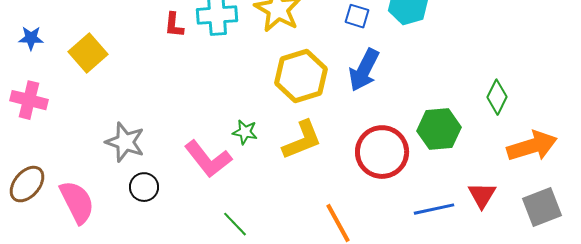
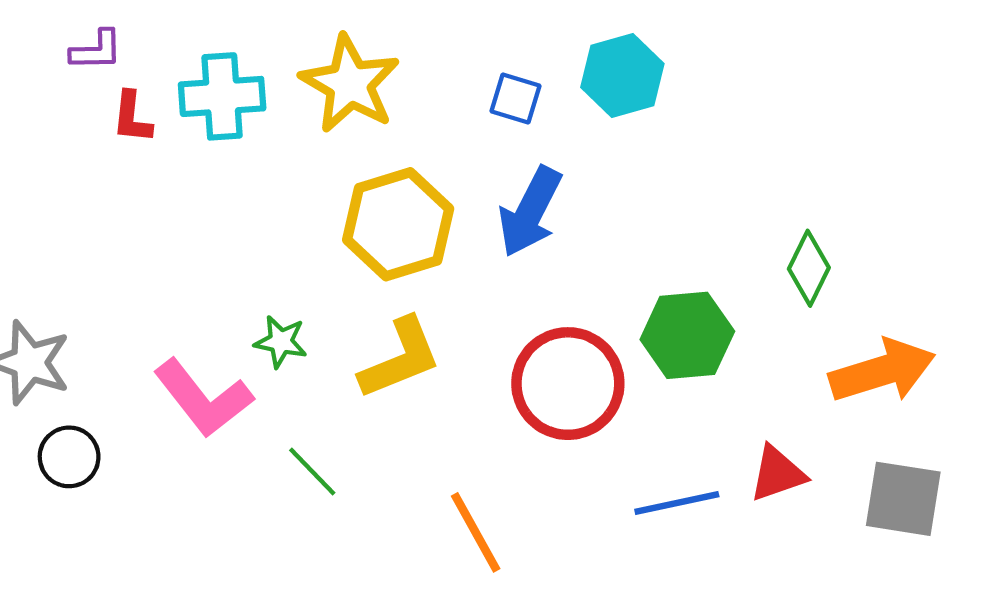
red triangle: (482, 195) -> (777, 474), turned 40
gray square: (542, 207) -> (903, 499), turned 30
green line: (235, 224) -> (312, 472), moved

